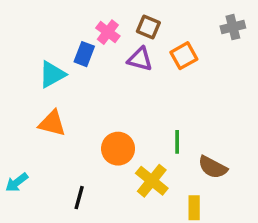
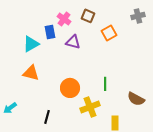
blue rectangle: (84, 54) -> (50, 32), turned -32
purple triangle: (140, 59) -> (73, 42), moved
brown semicircle: (213, 167) -> (136, 99), moved
yellow cross: (152, 181) -> (90, 107), turned 30

